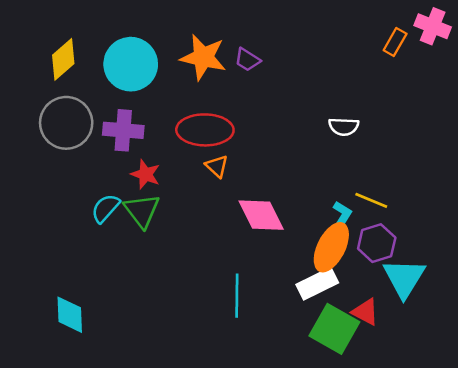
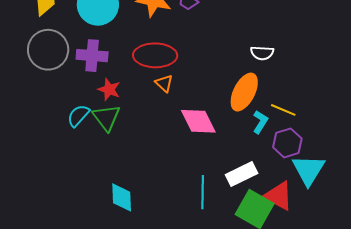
orange ellipse: (331, 247) -> (244, 92), moved
cyan line: (237, 296) -> (203, 192), moved
red triangle: (365, 312) -> (279, 196), size x1.4
cyan diamond: (70, 315) -> (122, 197), moved

